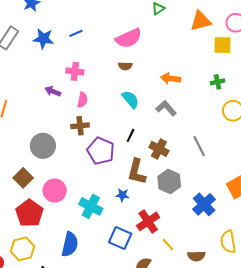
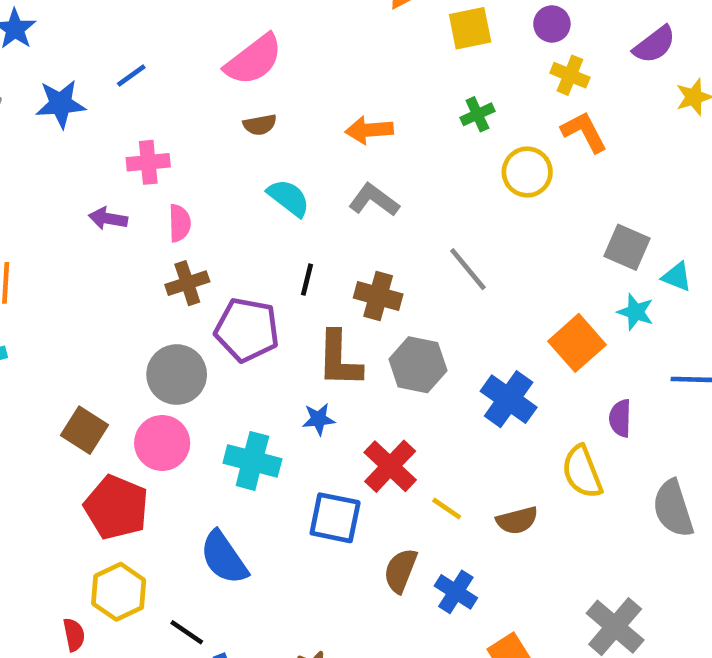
gray circle: (43, 146) -> (177, 375), moved
blue semicircle: (70, 244) -> (224, 558), turned 145

